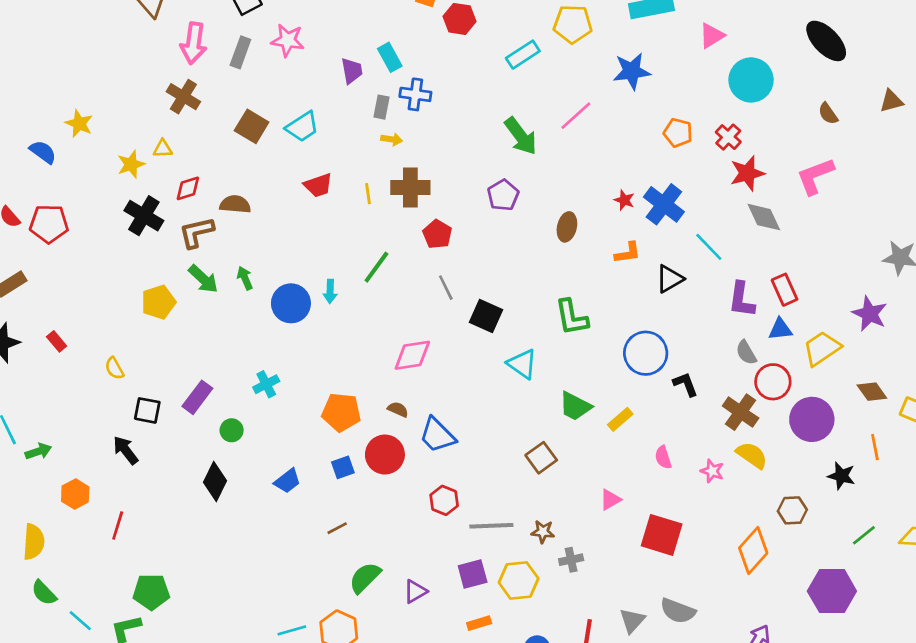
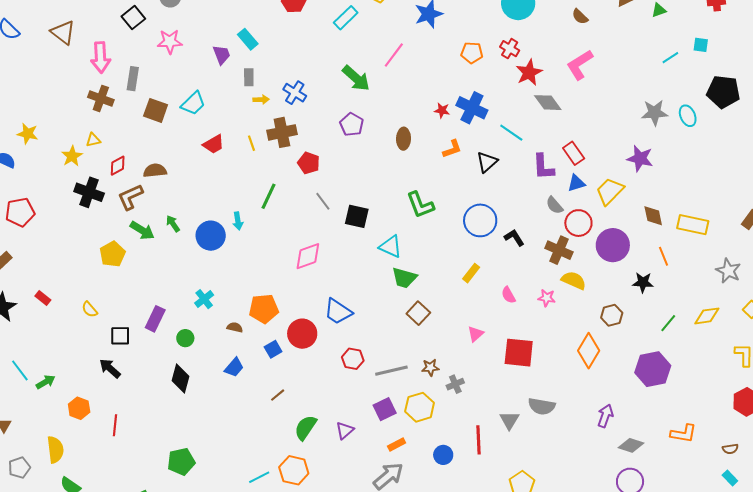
gray rectangle: (240, 52) -> (133, 79), moved
blue cross: (415, 94) -> (295, 93), moved, turned 35
brown diamond: (872, 392) -> (653, 216), turned 35
green trapezoid: (575, 406) -> (404, 278), moved
brown semicircle: (398, 409) -> (235, 327), moved
green pentagon: (151, 592) -> (181, 462), moved

